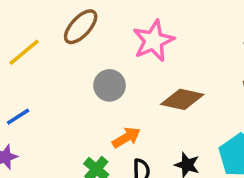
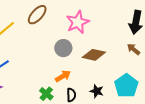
gray circle: (110, 85) -> (63, 48), moved

